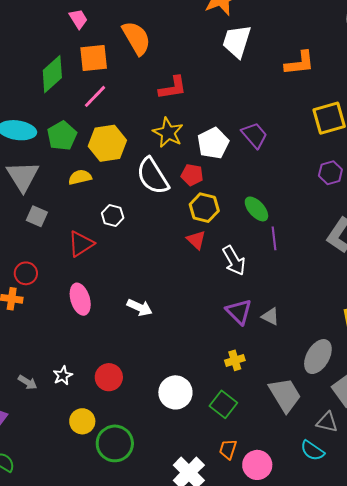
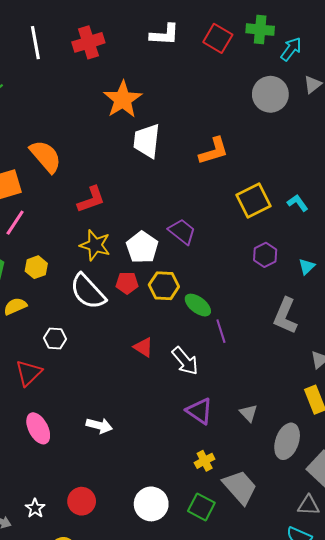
yellow hexagon: (107, 143) -> (36, 267), size x0.6
yellow hexagon: (204, 208) -> (164, 286), moved
gray triangle: (270, 316) -> (249, 413), moved, turned 30
gray trapezoid: (285, 395) -> (240, 487), moved

